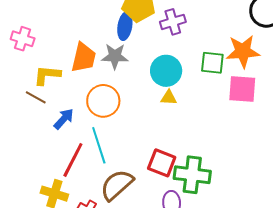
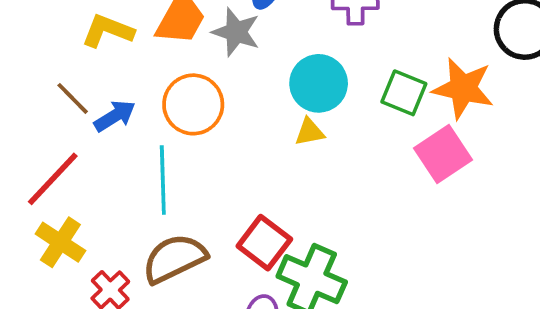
pink square: (242, 89) -> (443, 154), turned 36
brown line: (36, 97) -> (73, 98), moved
yellow triangle: (169, 98) -> (310, 132), turned -30
red line: (73, 160) -> (53, 179), moved

